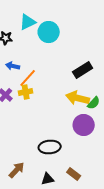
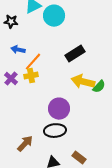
black rectangle: (83, 70) -> (75, 54), moved
purple circle: (84, 125) -> (59, 109), moved
brown arrow: (17, 170) -> (25, 144), moved

